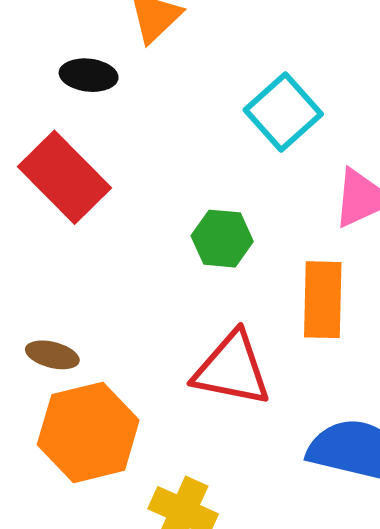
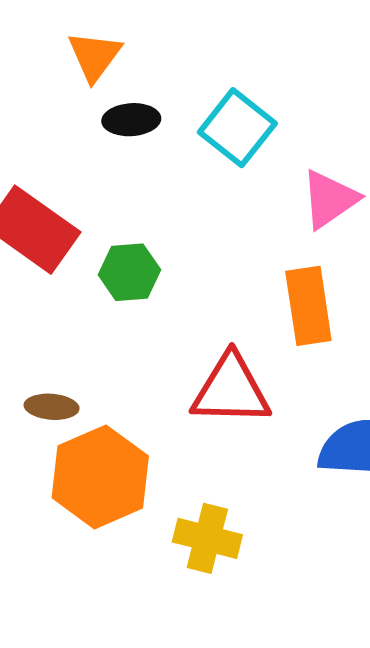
black ellipse: (89, 75) -> (131, 120), moved
green hexagon: (222, 239) -> (129, 272), moved

